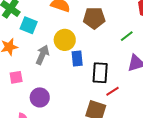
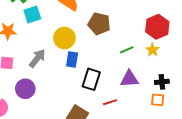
cyan square: (29, 25) -> (32, 15), turned 36
gray arrow: (42, 55) -> (37, 58), moved
red line: (113, 91) -> (110, 102), moved

